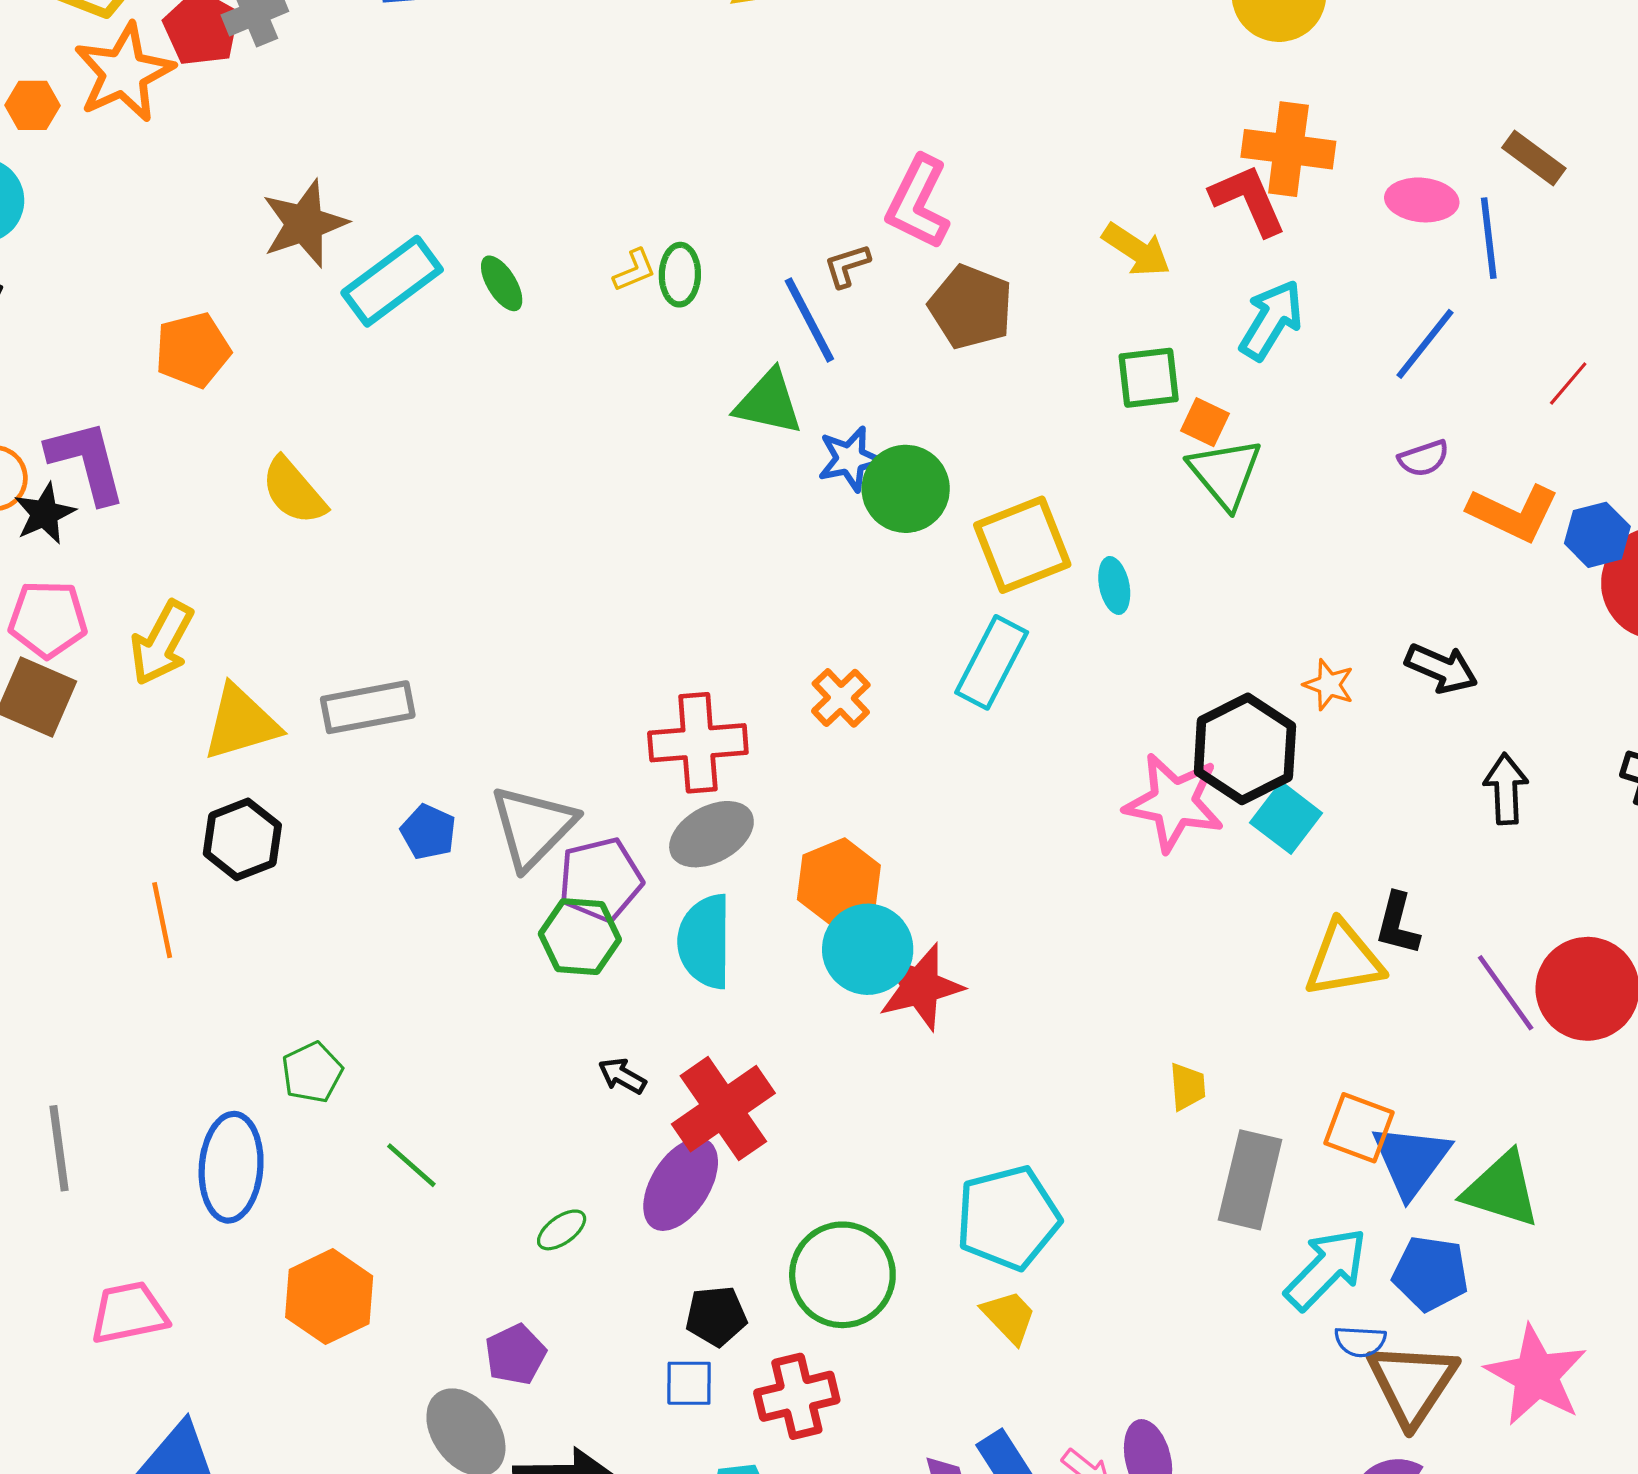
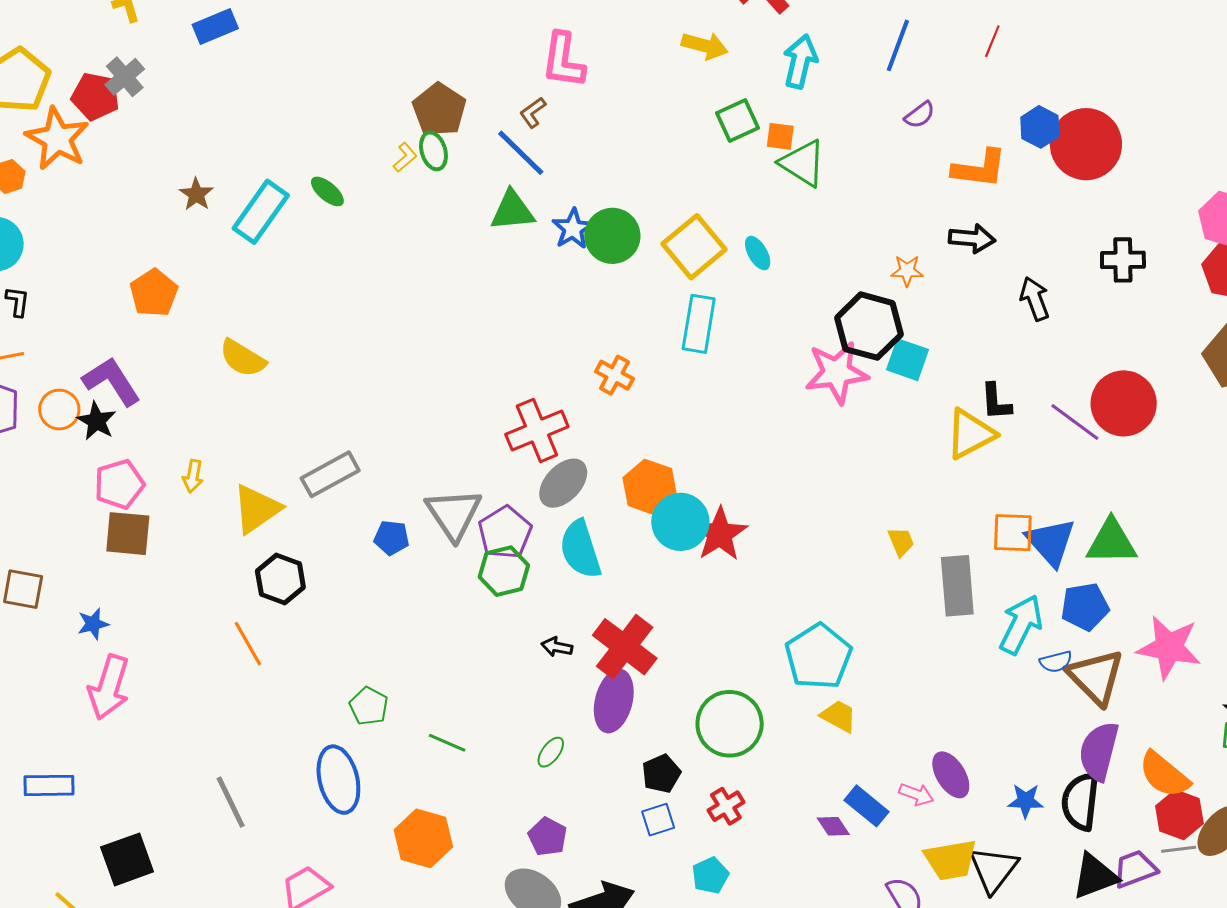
brown star: (304, 224) -> (196, 194), size x0.6
brown pentagon: (971, 307) -> (439, 110), moved, turned 30
orange L-shape: (1513, 513) -> (979, 169), moved
yellow arrow: (162, 643) -> (193, 476), size x0.6
red cross: (797, 1396) -> (726, 806), size x0.7

